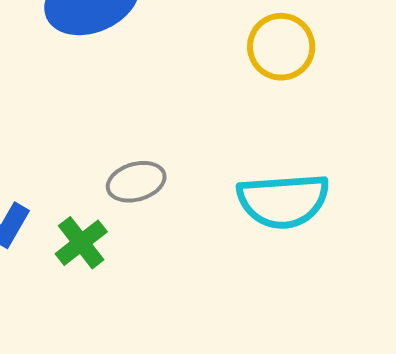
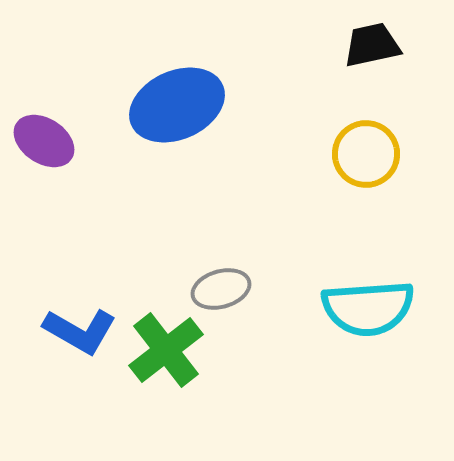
green cross: (81, 243) -> (166, 350), size x1.4

